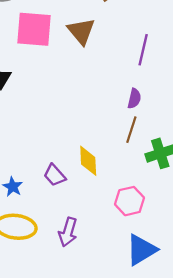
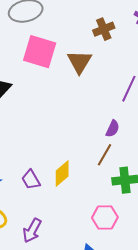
yellow diamond: (88, 161) -> (62, 173), turned 40
pink hexagon: (129, 201) -> (105, 218), moved

